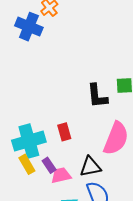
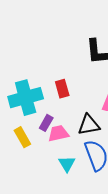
yellow rectangle: (27, 164) -> (22, 137), moved
purple rectangle: (49, 165) -> (46, 123), turned 63

